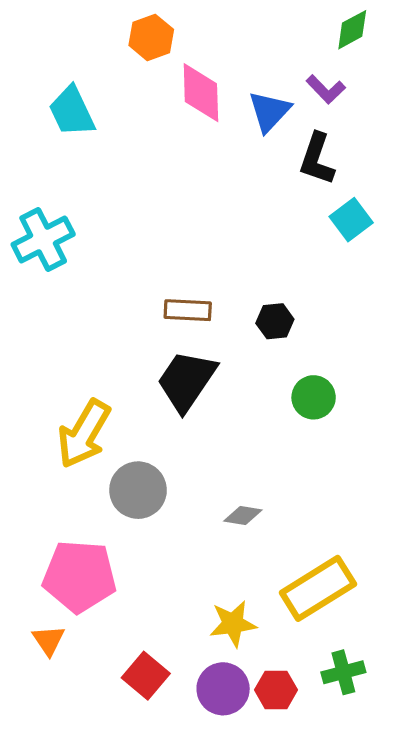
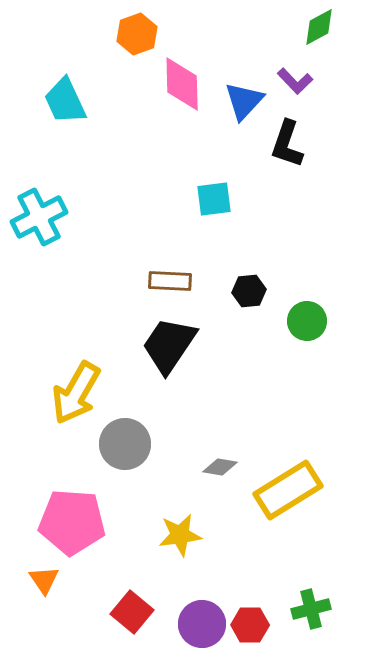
cyan square: (351, 220) -> (214, 199), moved, turned 30
green circle: (314, 397) -> (307, 321), moved
yellow rectangle: (318, 588) -> (288, 490), moved
yellow star: (233, 624) -> (180, 535), moved

